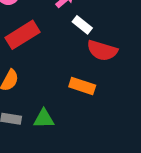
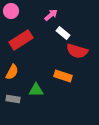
green triangle: (44, 119) -> (36, 90), moved

